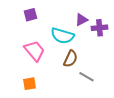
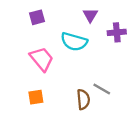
purple triangle: (81, 20) -> (90, 15), moved, turned -32
brown semicircle: (70, 59) -> (83, 99), moved, turned -30

